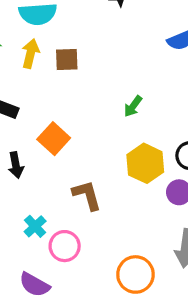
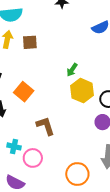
yellow hexagon: (145, 163) -> (82, 91), moved
cyan cross: (35, 226) -> (14, 146), turned -32

